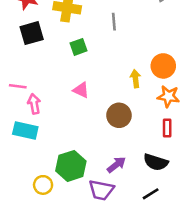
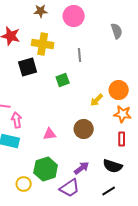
black square: (32, 33) -> (28, 67), moved
green square: (78, 47) -> (63, 80), moved
yellow arrow: (135, 79) -> (97, 100), turned -128
pink triangle: (81, 90) -> (50, 134), moved, turned -32
purple trapezoid: (101, 190) -> (70, 188), turned -45

